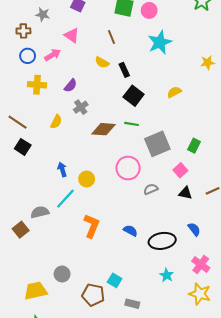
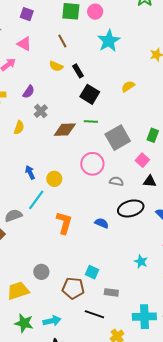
gray semicircle: (151, 189) -> (116, 181), turned 40
black ellipse: (162, 241) -> (131, 208), moved

